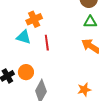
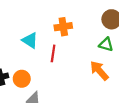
orange cross: (34, 19) -> (63, 27), moved

